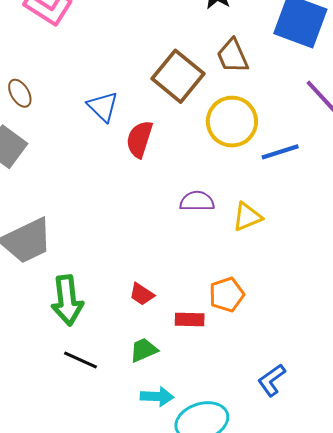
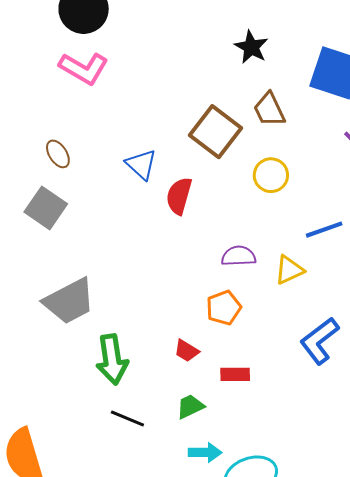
yellow circle: (232, 122) -> (271, 175), size x0.7
blue line: (280, 152) -> (324, 230), moved
orange pentagon: (227, 295) -> (224, 308), moved
blue L-shape: (272, 380) -> (319, 341), moved, size x1.4

